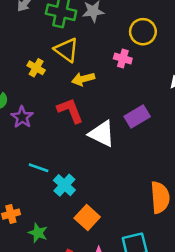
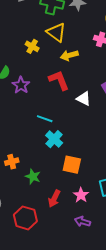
white triangle: (102, 134) -> (84, 99), size x0.7
cyan line: (39, 168) -> (45, 119), moved
orange square: (87, 217) -> (72, 165), turned -30

